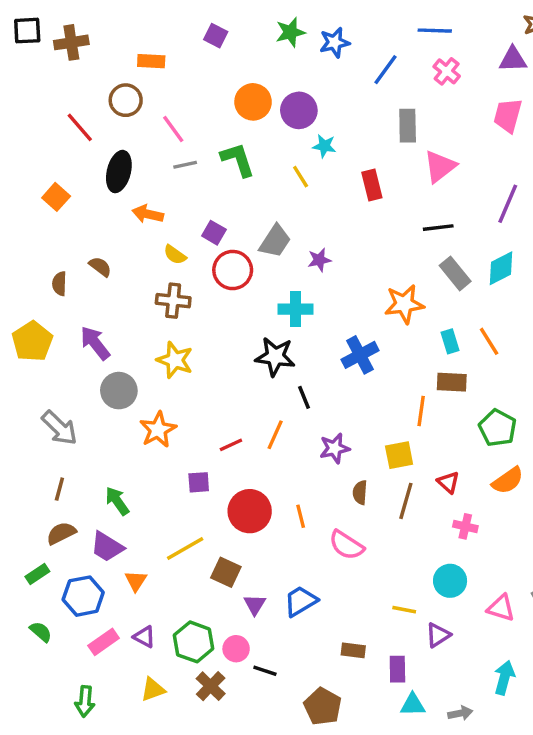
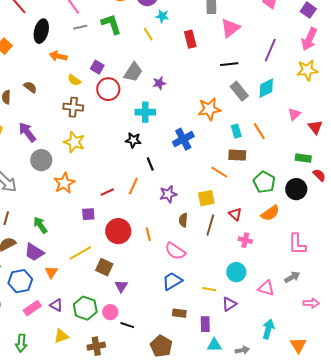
black star: (275, 357) -> (133, 140), size x0.7
orange line: (421, 411) -> (219, 172), turned -66
blue trapezoid: (301, 601) -> (172, 281), moved
brown cross: (211, 686) -> (96, 346), moved, turned 36

